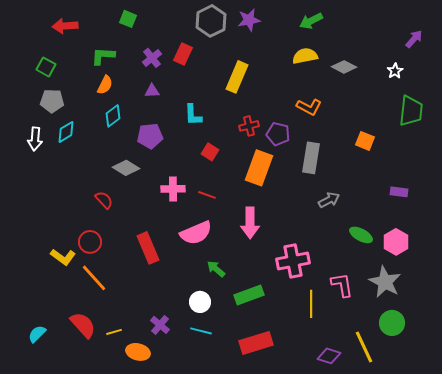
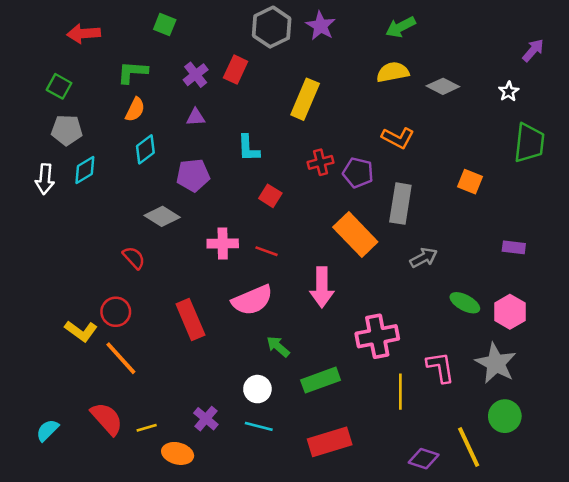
purple star: (249, 20) -> (321, 26), turned -30
orange rectangle: (259, 168) -> (355, 234), moved, turned -64

